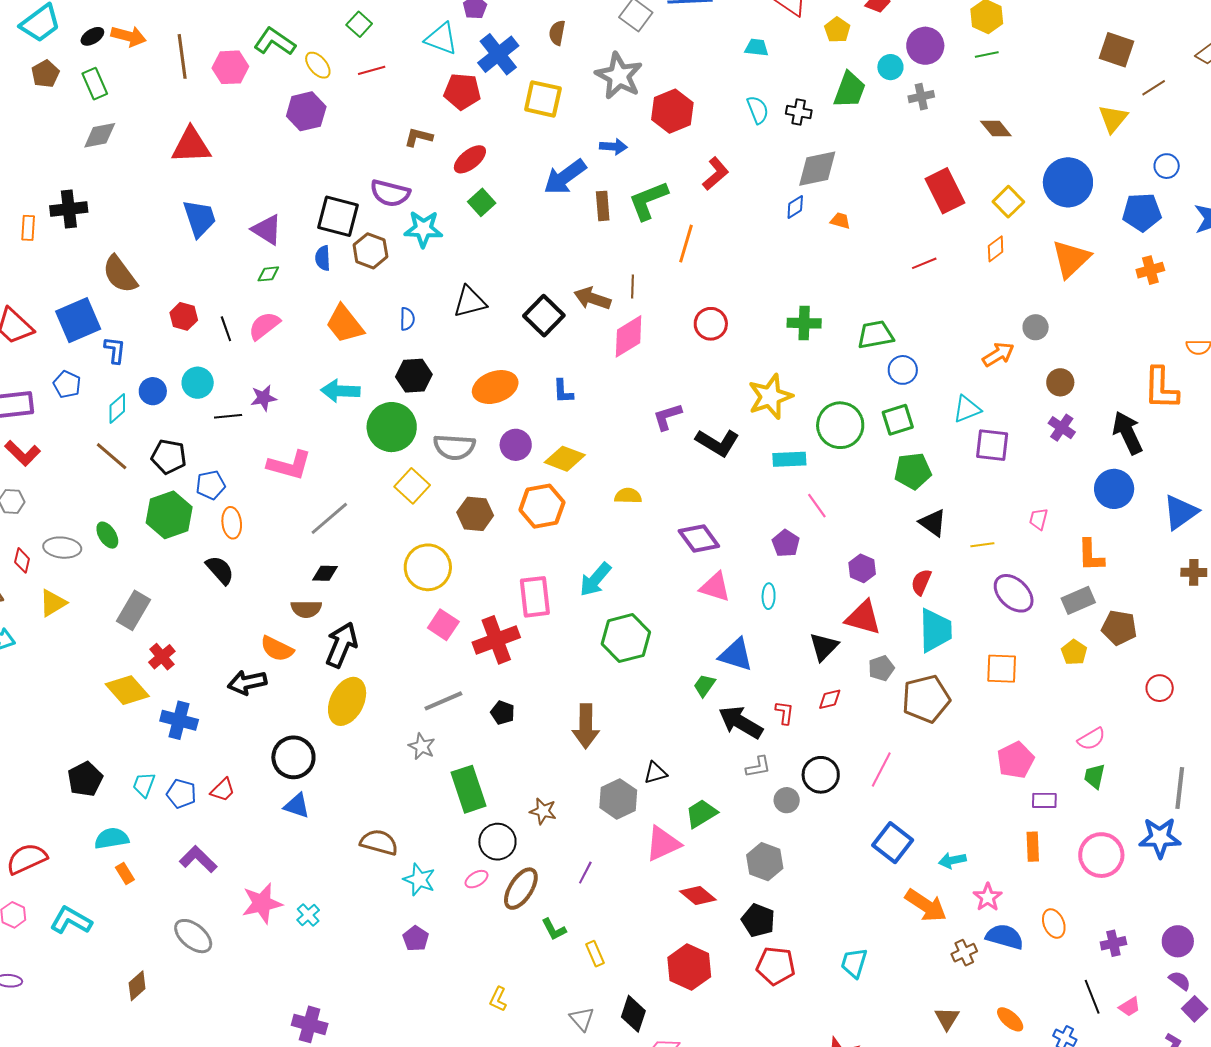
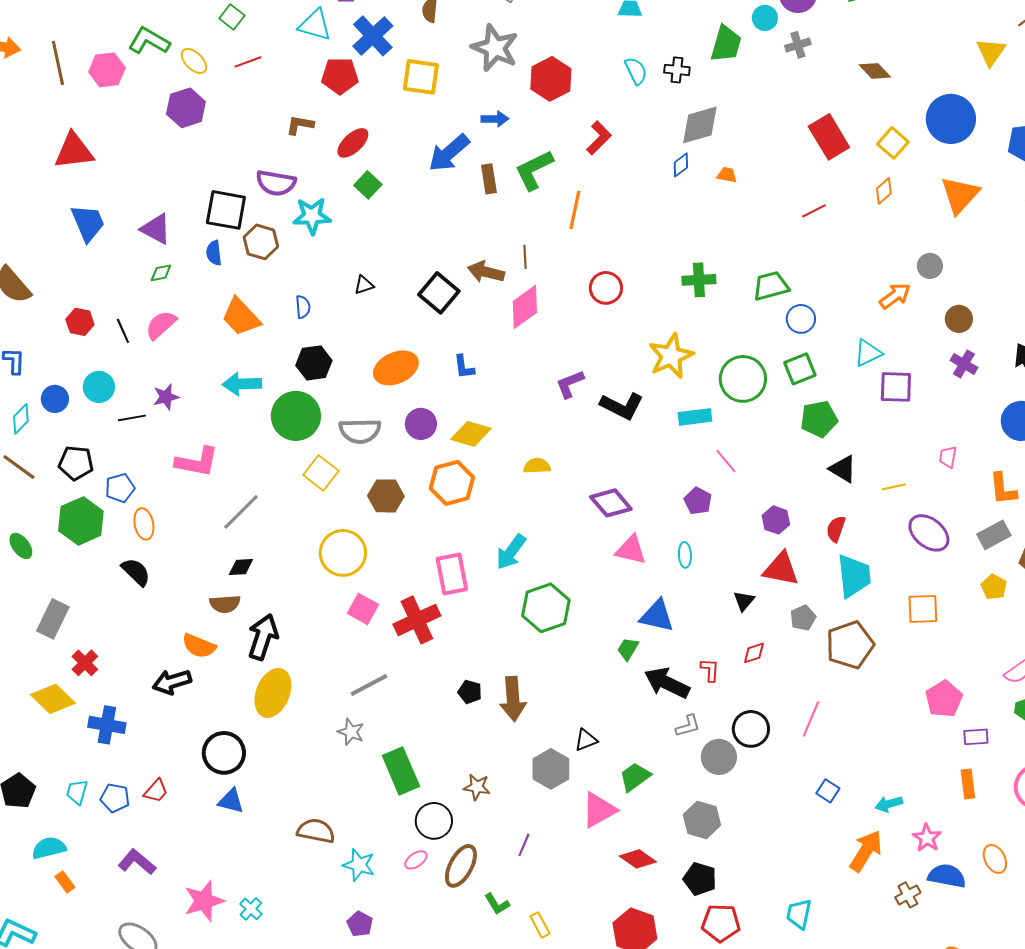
black triangle: (470, 302) -> (364, 285), size x0.6
black triangle: (824, 647) -> (744, 601), size x0.7
black pentagon: (503, 713) -> (470, 692), moved
gray circle: (787, 800) -> (719, 757), size x1.4
blue square: (893, 843) -> (828, 791), size x0.6
orange arrow: (926, 905) -> (866, 851), turned -87

